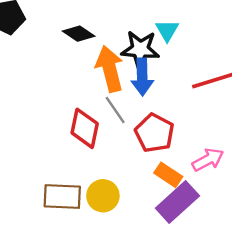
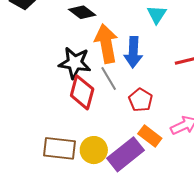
black star: (140, 49) -> (75, 63), moved
red pentagon: (155, 133) -> (141, 100), size x0.7
purple rectangle: (177, 202) -> (125, 154), moved

